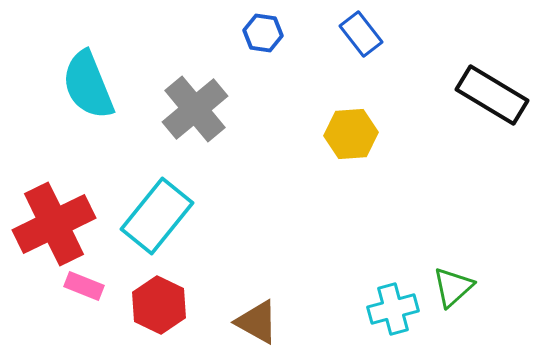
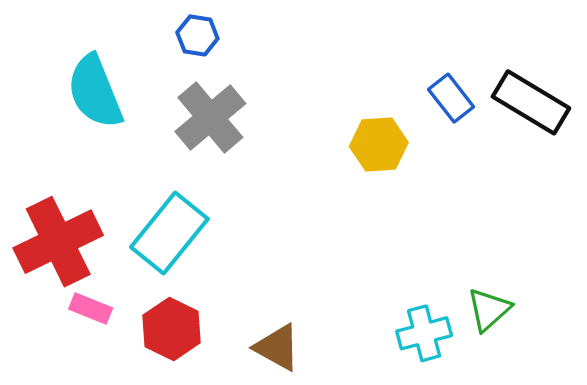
blue hexagon: (263, 33) -> (197, 35), moved
blue rectangle: (361, 34) -> (451, 98), moved

